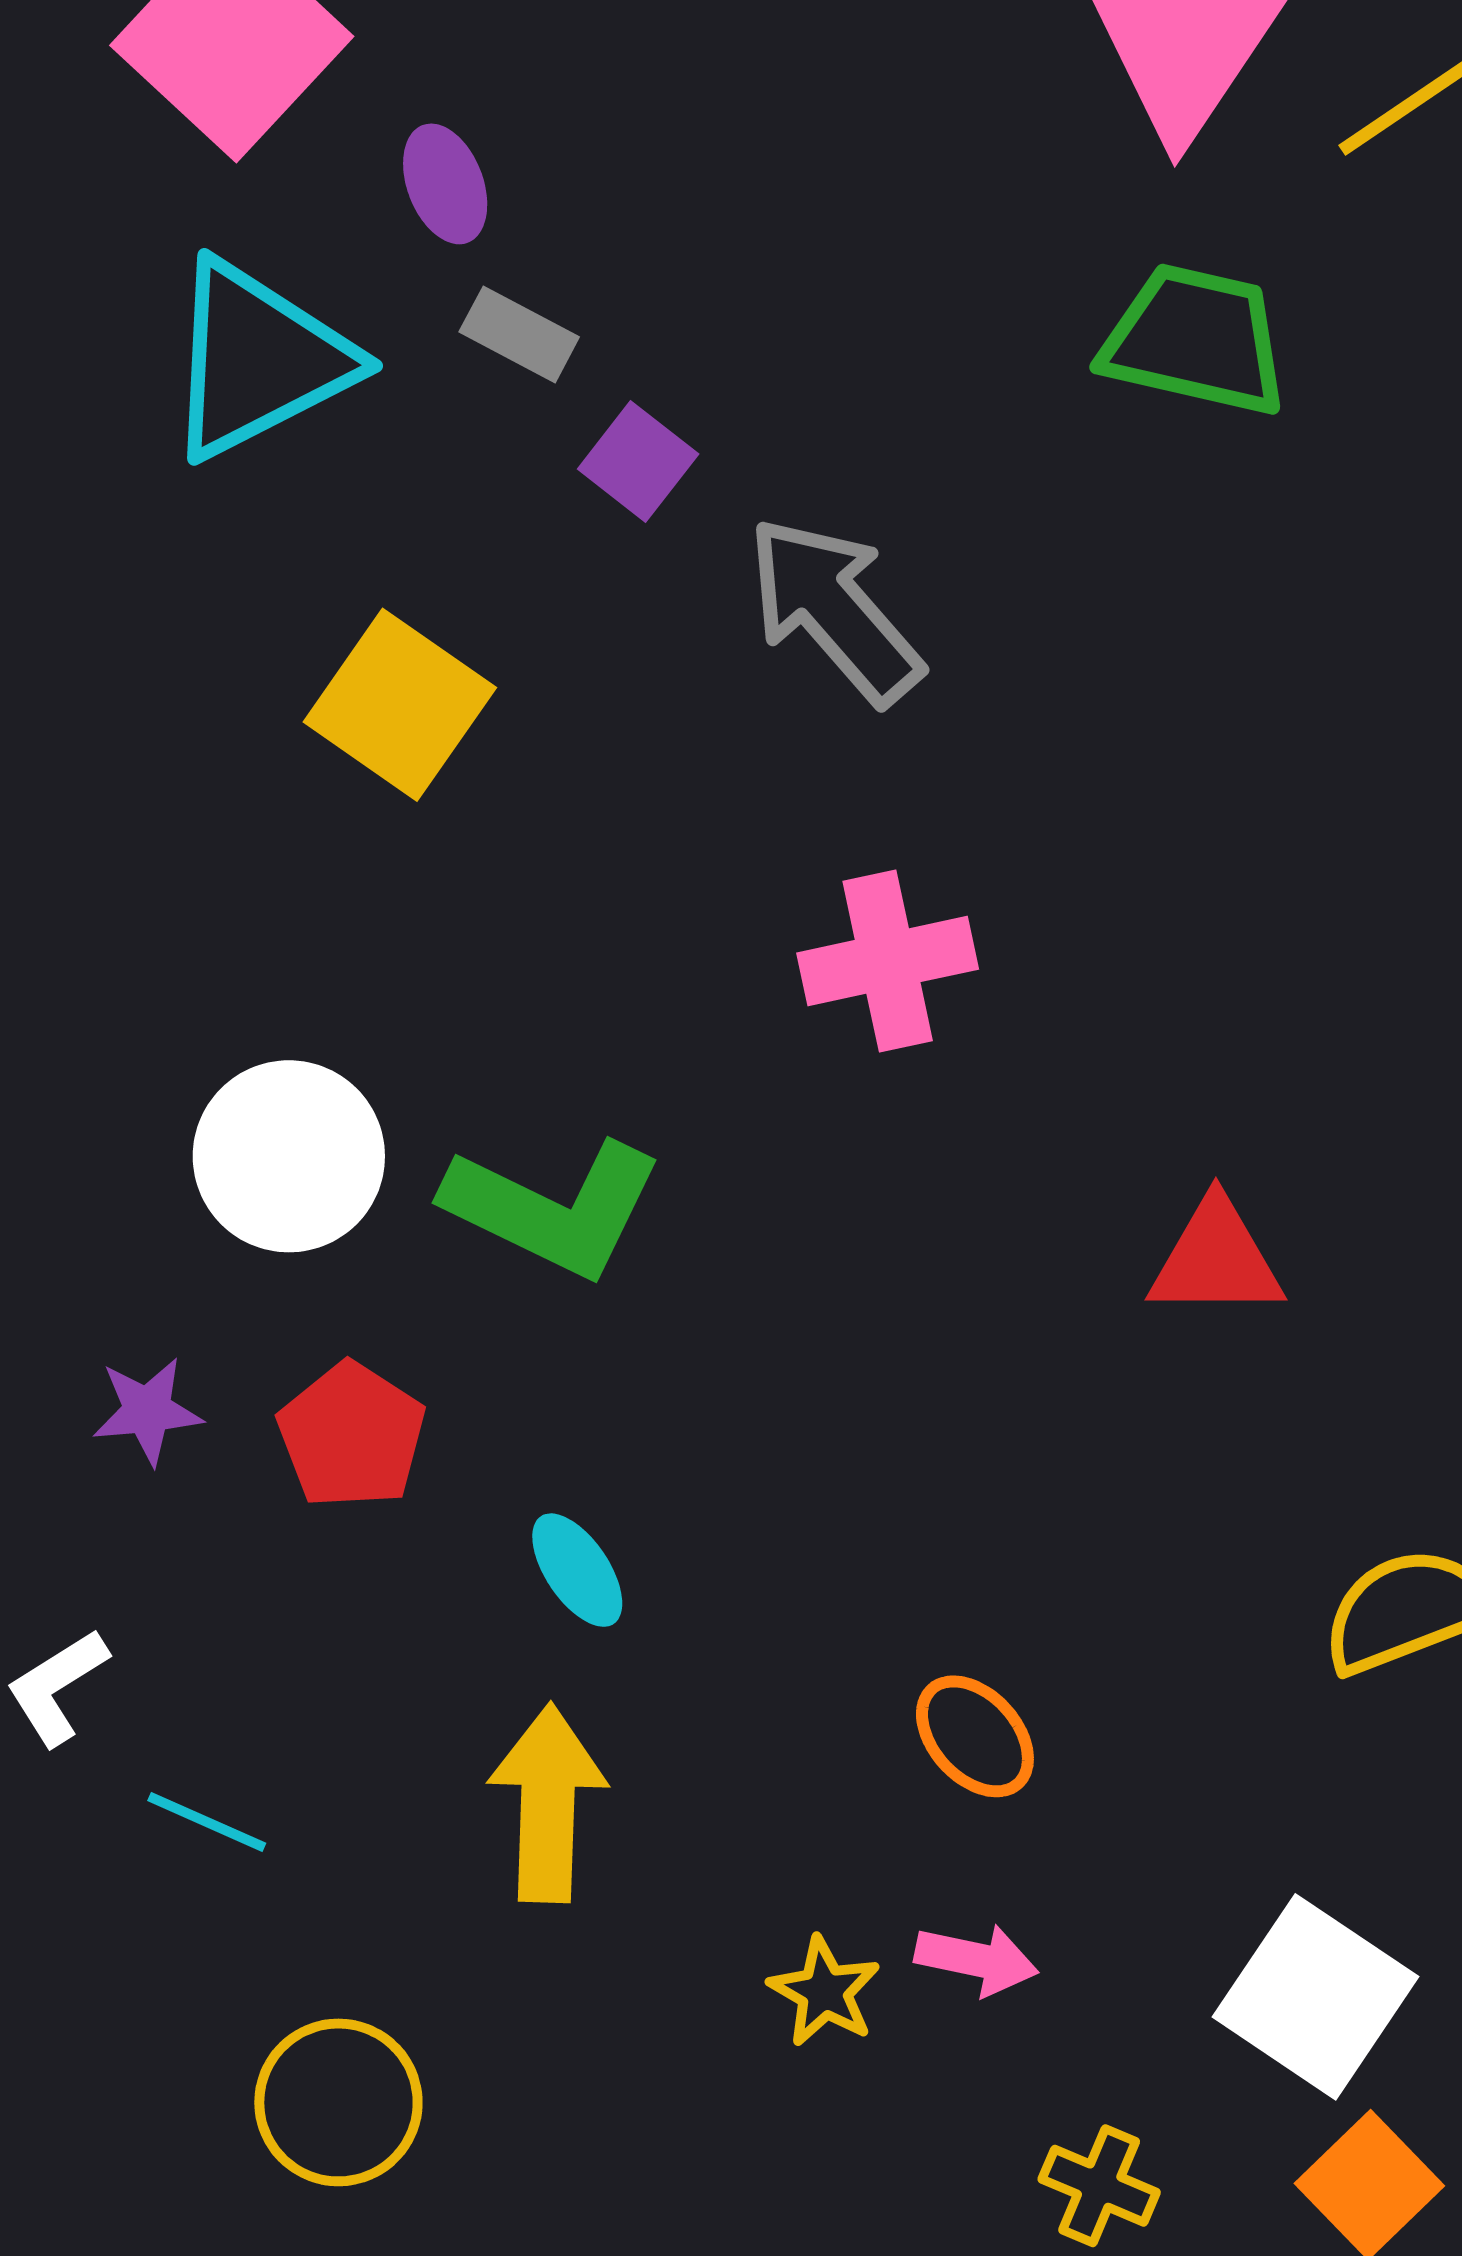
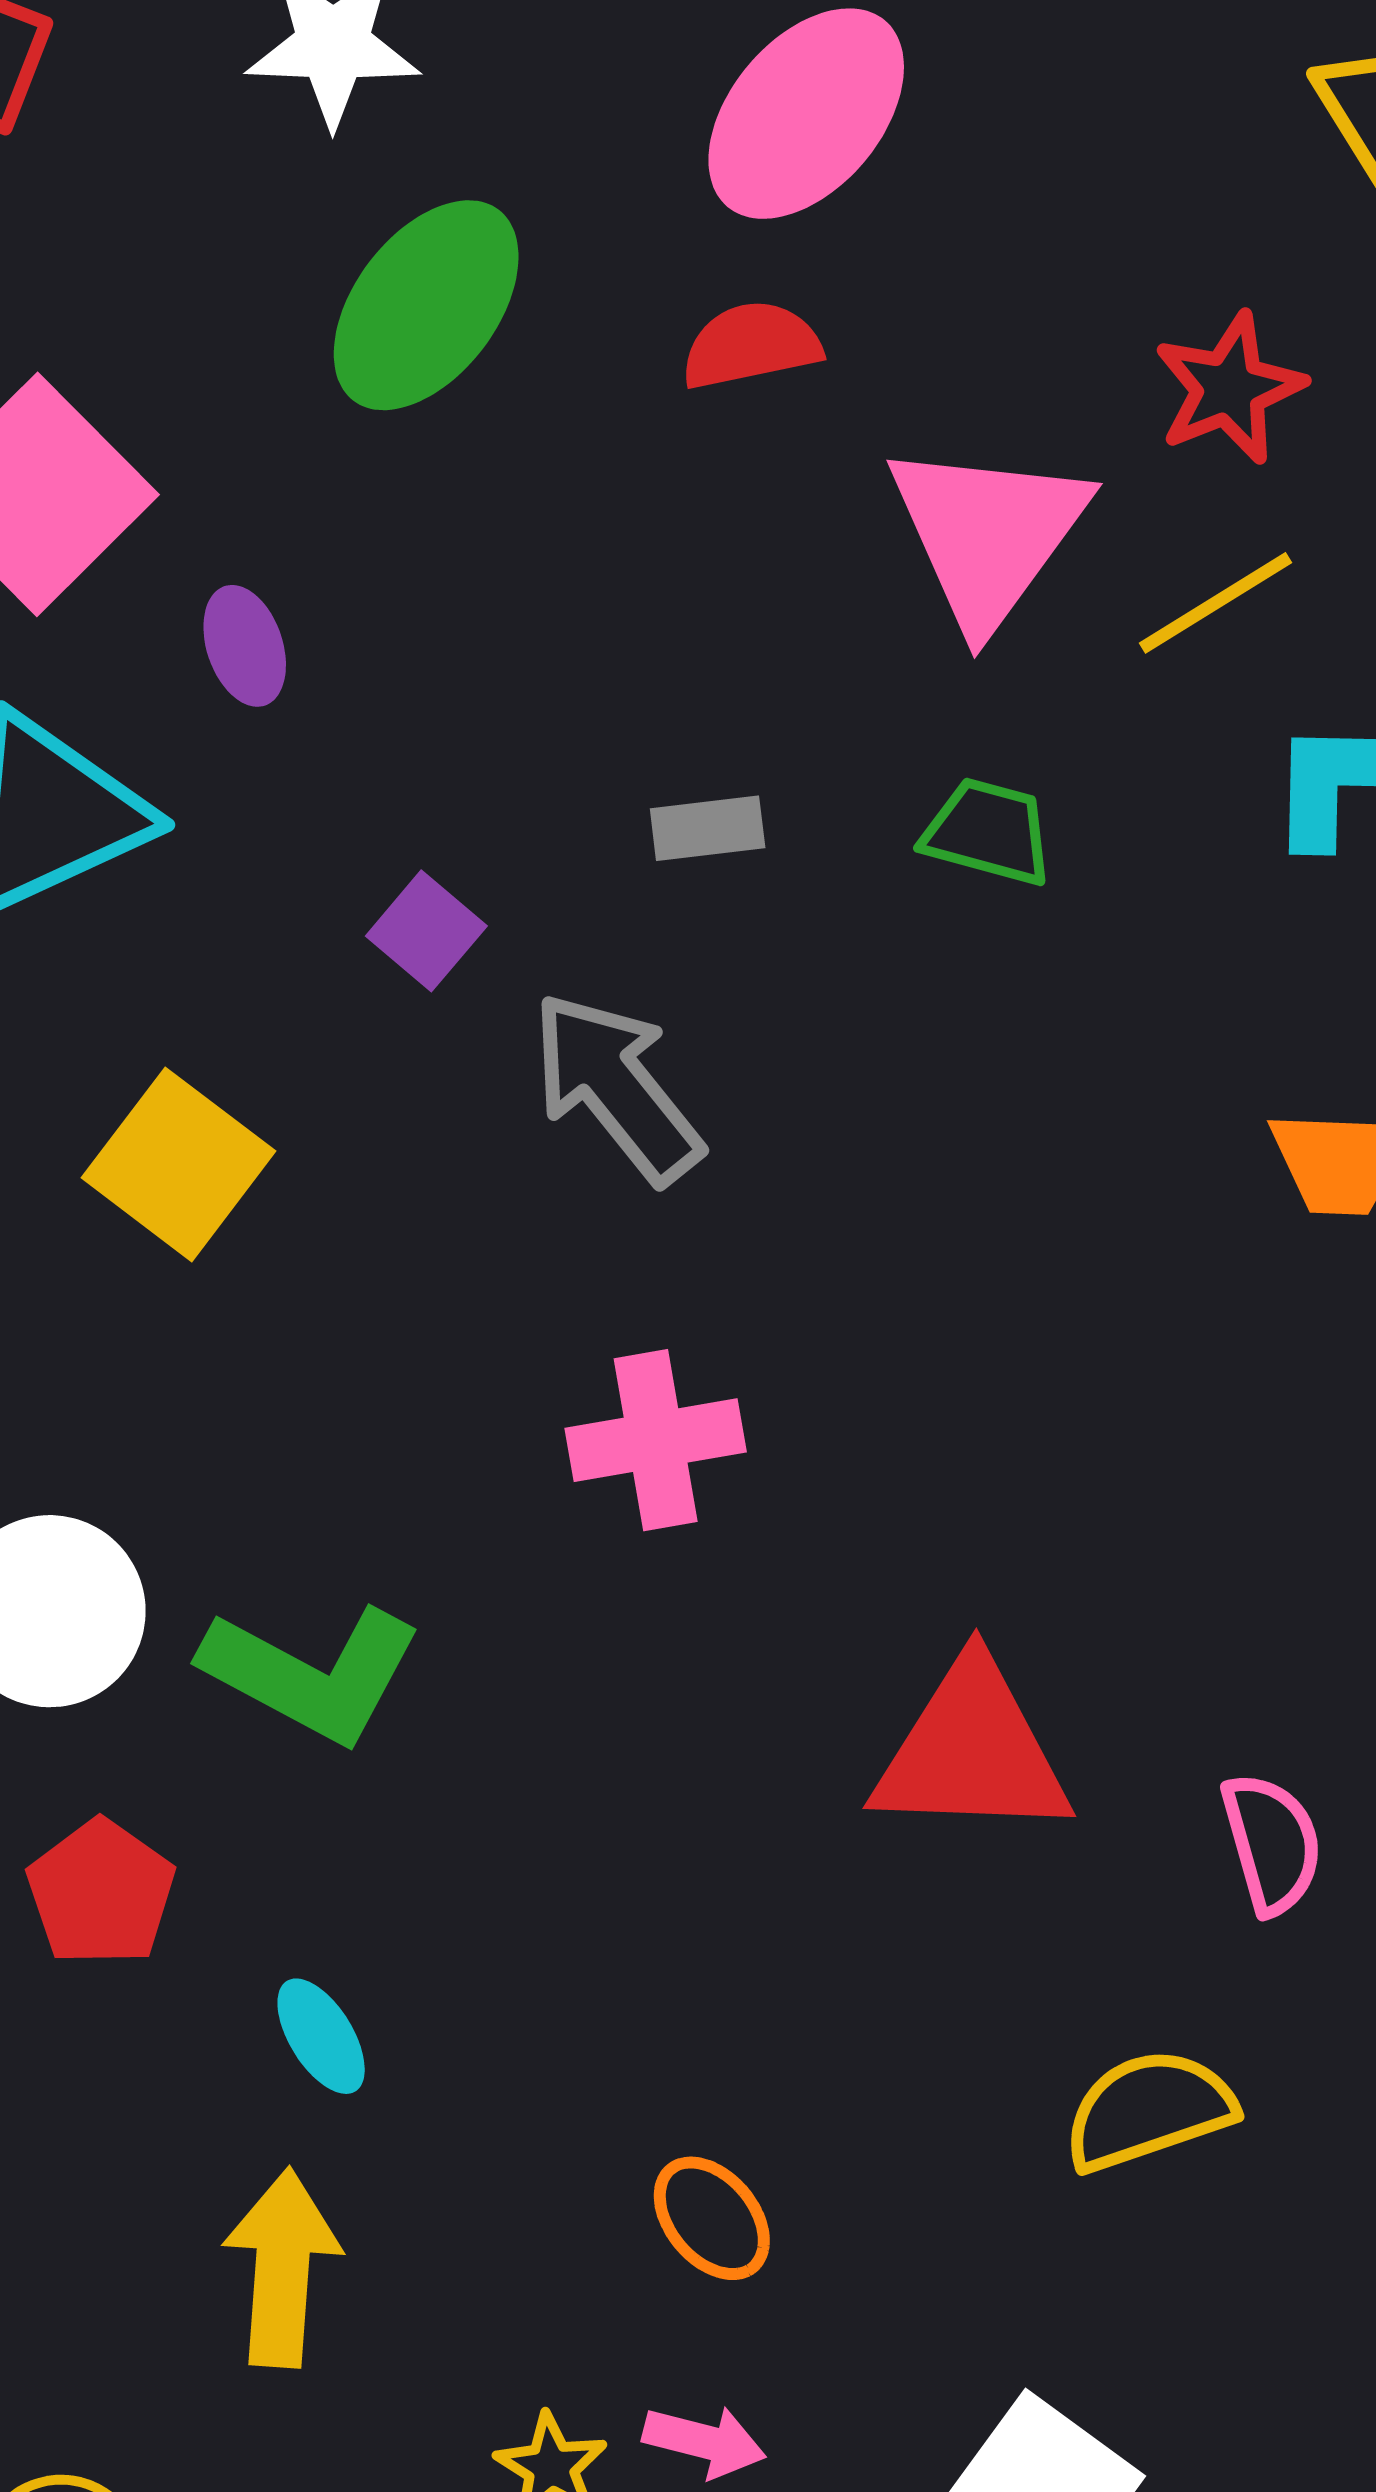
gray rectangle: (519, 334) -> (708, 828), moved, turned -37
green trapezoid: (1195, 340) -> (988, 832), size x0.7
red triangle: (1216, 1259) -> (972, 1751), size x1.5

